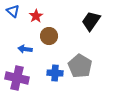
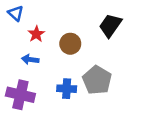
red star: (36, 16) -> (36, 34), moved
brown circle: (49, 36) -> (70, 44), moved

